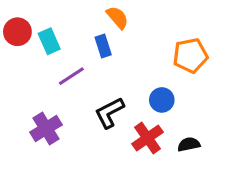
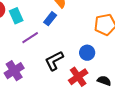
blue rectangle: (103, 46) -> (50, 19), turned 56
black semicircle: (189, 144) -> (104, 81), turned 32

